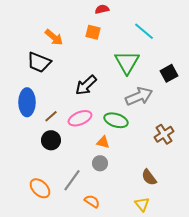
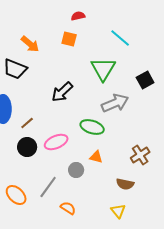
pink ellipse: (80, 118) -> (56, 142), moved
brown cross: (164, 134) -> (140, 155), moved
orange triangle: (103, 142) -> (96, 157), moved
brown semicircle: (149, 177) -> (125, 184), turned -42

